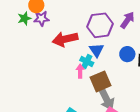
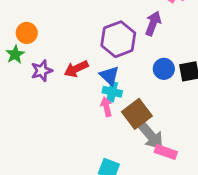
purple star: (41, 18) -> (42, 71), moved
red arrow: (65, 39) -> (76, 69), size x0.7
blue triangle: (96, 50) -> (109, 76), moved

